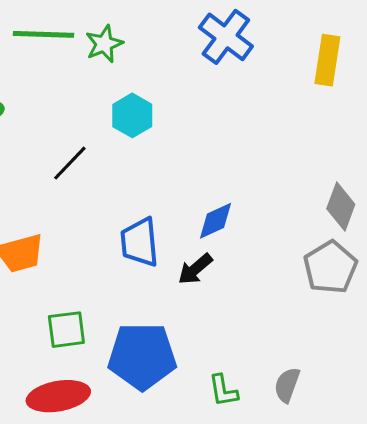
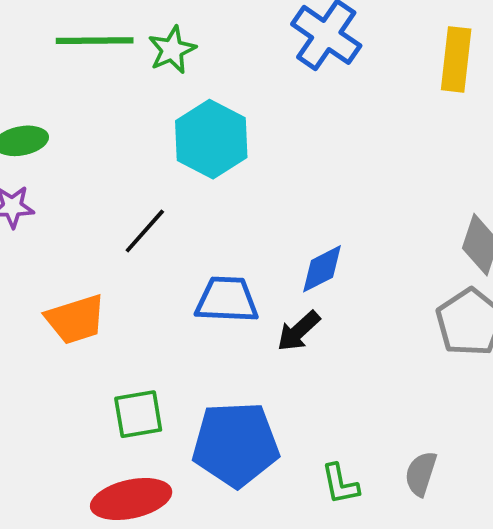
cyan hexagon: (132, 115) -> (211, 139), size x1.4
black line: (70, 163) -> (145, 231), moved
blue trapezoid: (140, 242) -> (227, 300), turned 100

